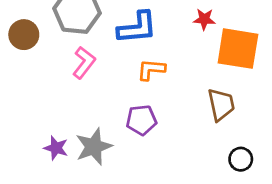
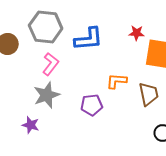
orange L-shape: (151, 70) -> (117, 81), moved
gray star: (94, 147) -> (47, 95), moved

